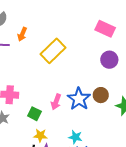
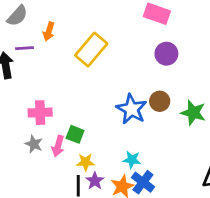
pink arrow: (56, 102) -> (58, 146), moved

